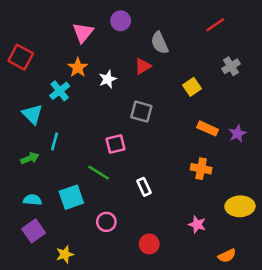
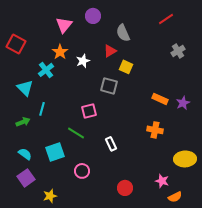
yellow square: (192, 87) -> (126, 67), moved, turned -32
cyan semicircle: (32, 200) -> (25, 154), turned 32
pink star: (197, 224) -> (162, 181), moved
red circle: (149, 244) -> (125, 188), moved

